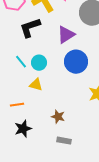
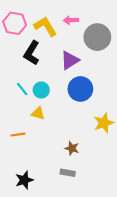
black L-shape: (30, 28) -> (32, 53), turned -40
brown star: (58, 117) -> (72, 148), moved
black star: (23, 129) -> (24, 180), moved

